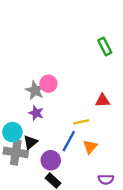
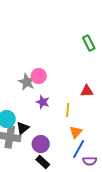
purple star: (36, 113) -> (43, 102), moved
yellow line: (81, 122) -> (68, 110), turned -72
blue line: (69, 141) -> (79, 149), moved

